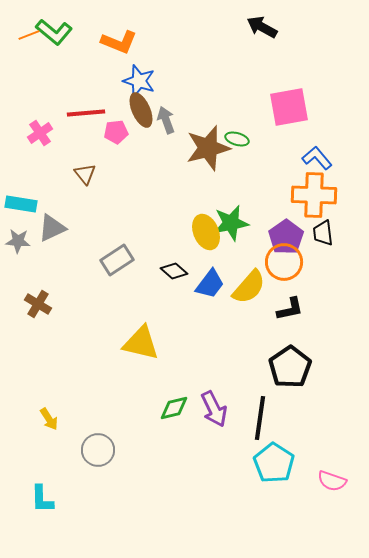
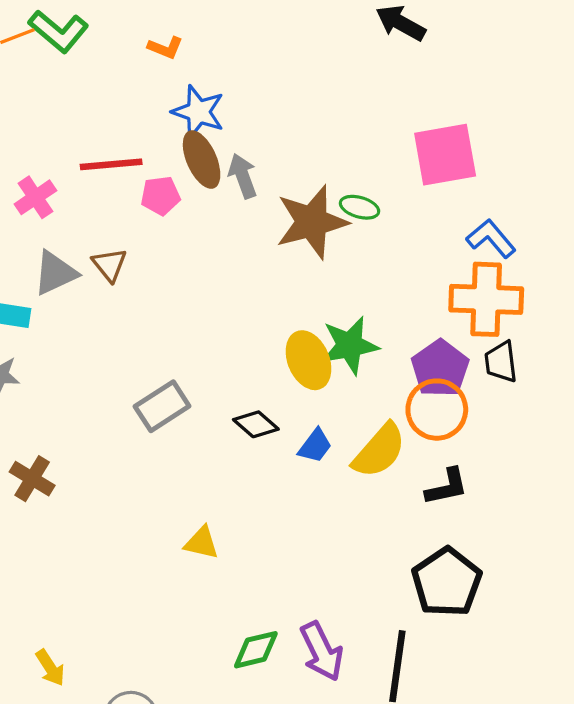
orange L-shape: (119, 42) -> (165, 48), size x0.6
gray triangle: (52, 228) -> (55, 273), moved
blue trapezoid: (210, 284) -> (315, 446), size x0.7
yellow triangle: (141, 343) -> (202, 543), size x0.6

